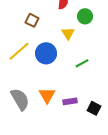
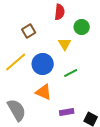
brown square: (32, 20) -> (29, 31), turned 32
green line: (82, 63) -> (71, 73), moved
orange triangle: (47, 95) -> (44, 92), moved, turned -36

